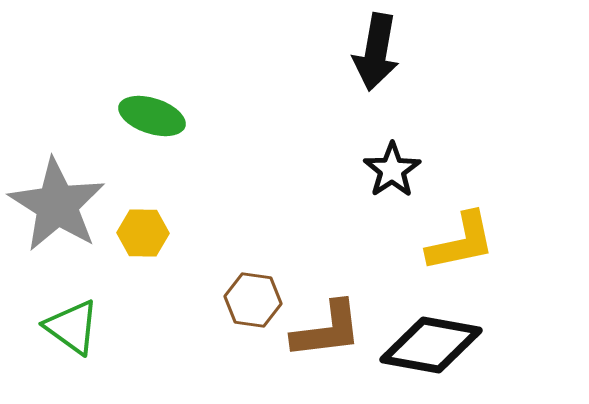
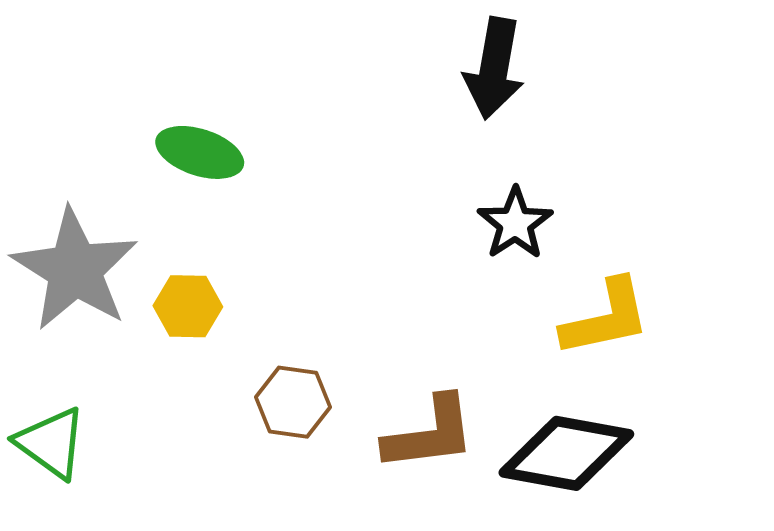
brown hexagon: (253, 300) -> (293, 402), moved
green triangle: (72, 327) -> (51, 443), moved

